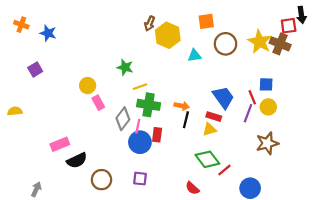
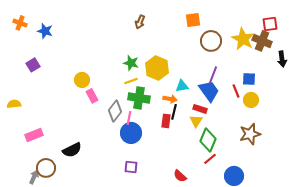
black arrow: (301, 15) -> (282, 59), moved
yellow hexagon: (168, 35) -> (157, 68), moved
cyan triangle: (195, 56) -> (182, 86), moved
green star: (125, 67) -> (131, 63), moved
purple line: (248, 113) -> (213, 75), moved
yellow triangle: (209, 129) -> (196, 121), turned -40
red rectangle: (157, 135) -> (166, 121), moved
pink rectangle: (60, 144) -> (34, 135), moved
green diamond: (207, 159) -> (208, 140), moved, turned 60
brown circle: (101, 180) -> (46, 168), moved

